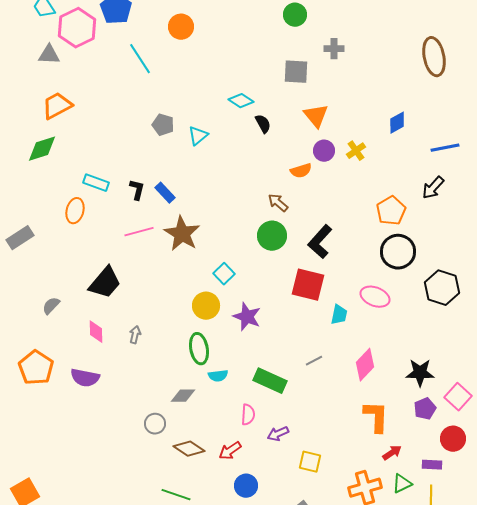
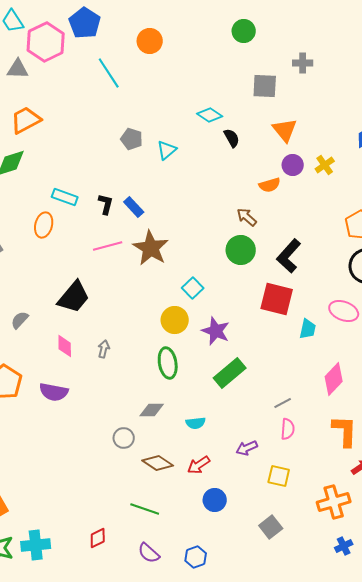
green circle: (295, 15) -> (244, 31), moved
gray line: (314, 361) -> (283, 403), moved
cyan semicircle: (218, 376) -> (196, 423), moved
green rectangle: (270, 381) -> (230, 373), moved, turned -64
pink semicircle: (248, 415) -> (288, 429), moved

